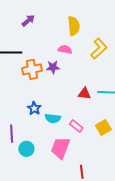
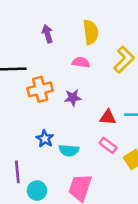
purple arrow: (28, 21) -> (47, 34), moved, turned -64
purple star: (53, 67) -> (73, 98), moved
pink rectangle: (76, 126) -> (108, 145), moved

